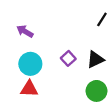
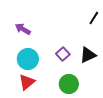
red triangle: (29, 89) -> (27, 82), turned -42
green circle: (96, 91) -> (69, 84), moved

